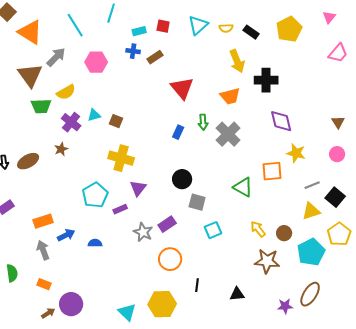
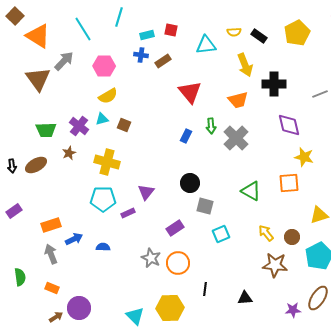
cyan triangle: (198, 25) -> (206, 45), moved, turned 35
yellow semicircle: (66, 92) -> (108, 96), moved
green trapezoid: (41, 106) -> (46, 130), moved
yellow cross: (121, 158) -> (107, 162), moved
orange square: (272, 171) -> (289, 183), moved
gray line: (312, 185) -> (320, 94), moved
cyan pentagon: (95, 195) -> (103, 199), turned 30
gray star: (143, 232) -> (151, 258), moved

